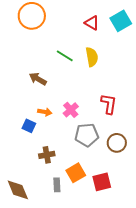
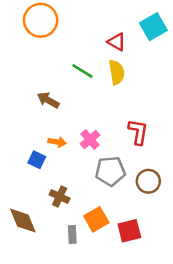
red triangle: (92, 23) -> (117, 42), moved
brown cross: (47, 155) -> (60, 196), turned 35
brown diamond: (18, 190) -> (23, 221), moved

